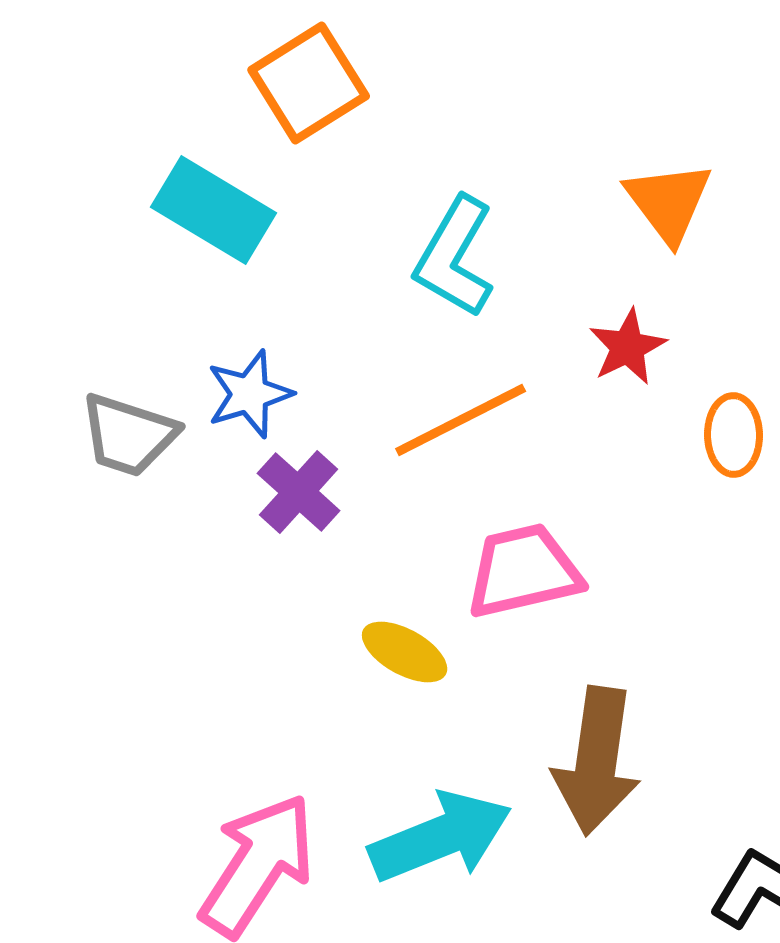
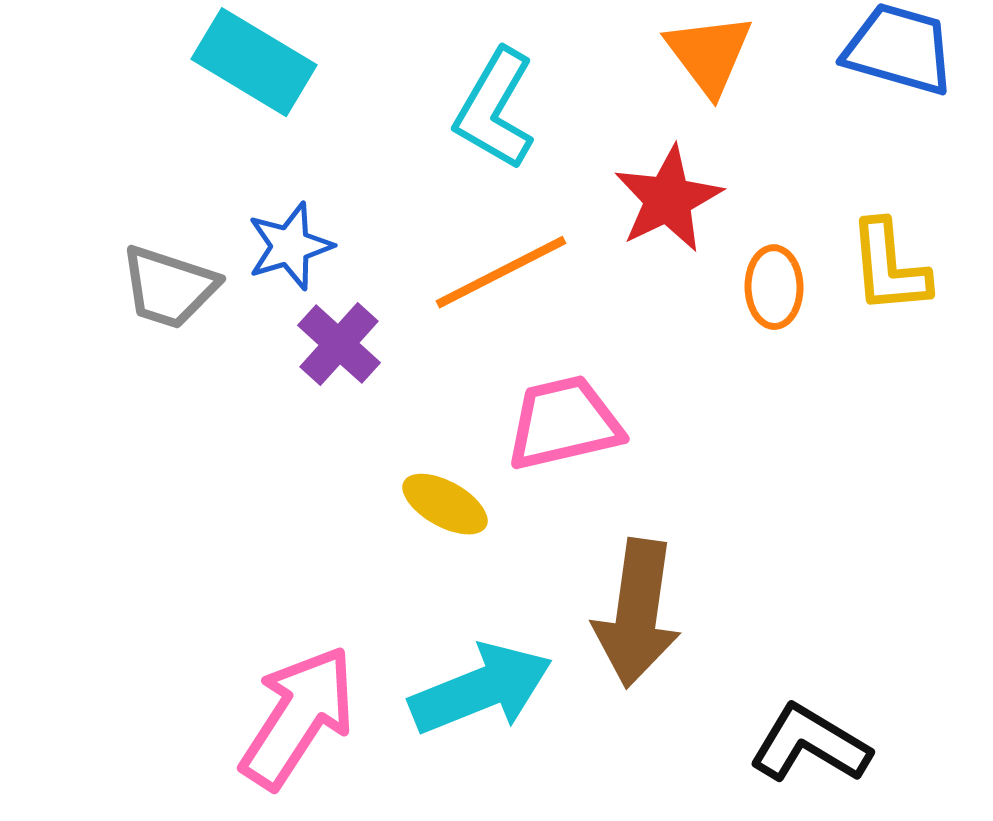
red star: (628, 347) -> (668, 199), size x1.4

